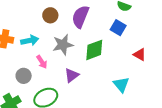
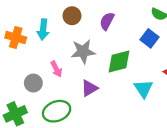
purple semicircle: (80, 17) -> (107, 21), size x0.7
cyan arrow: (30, 40) -> (43, 30), moved, turned 102
cyan triangle: (121, 85) -> (143, 89), moved

